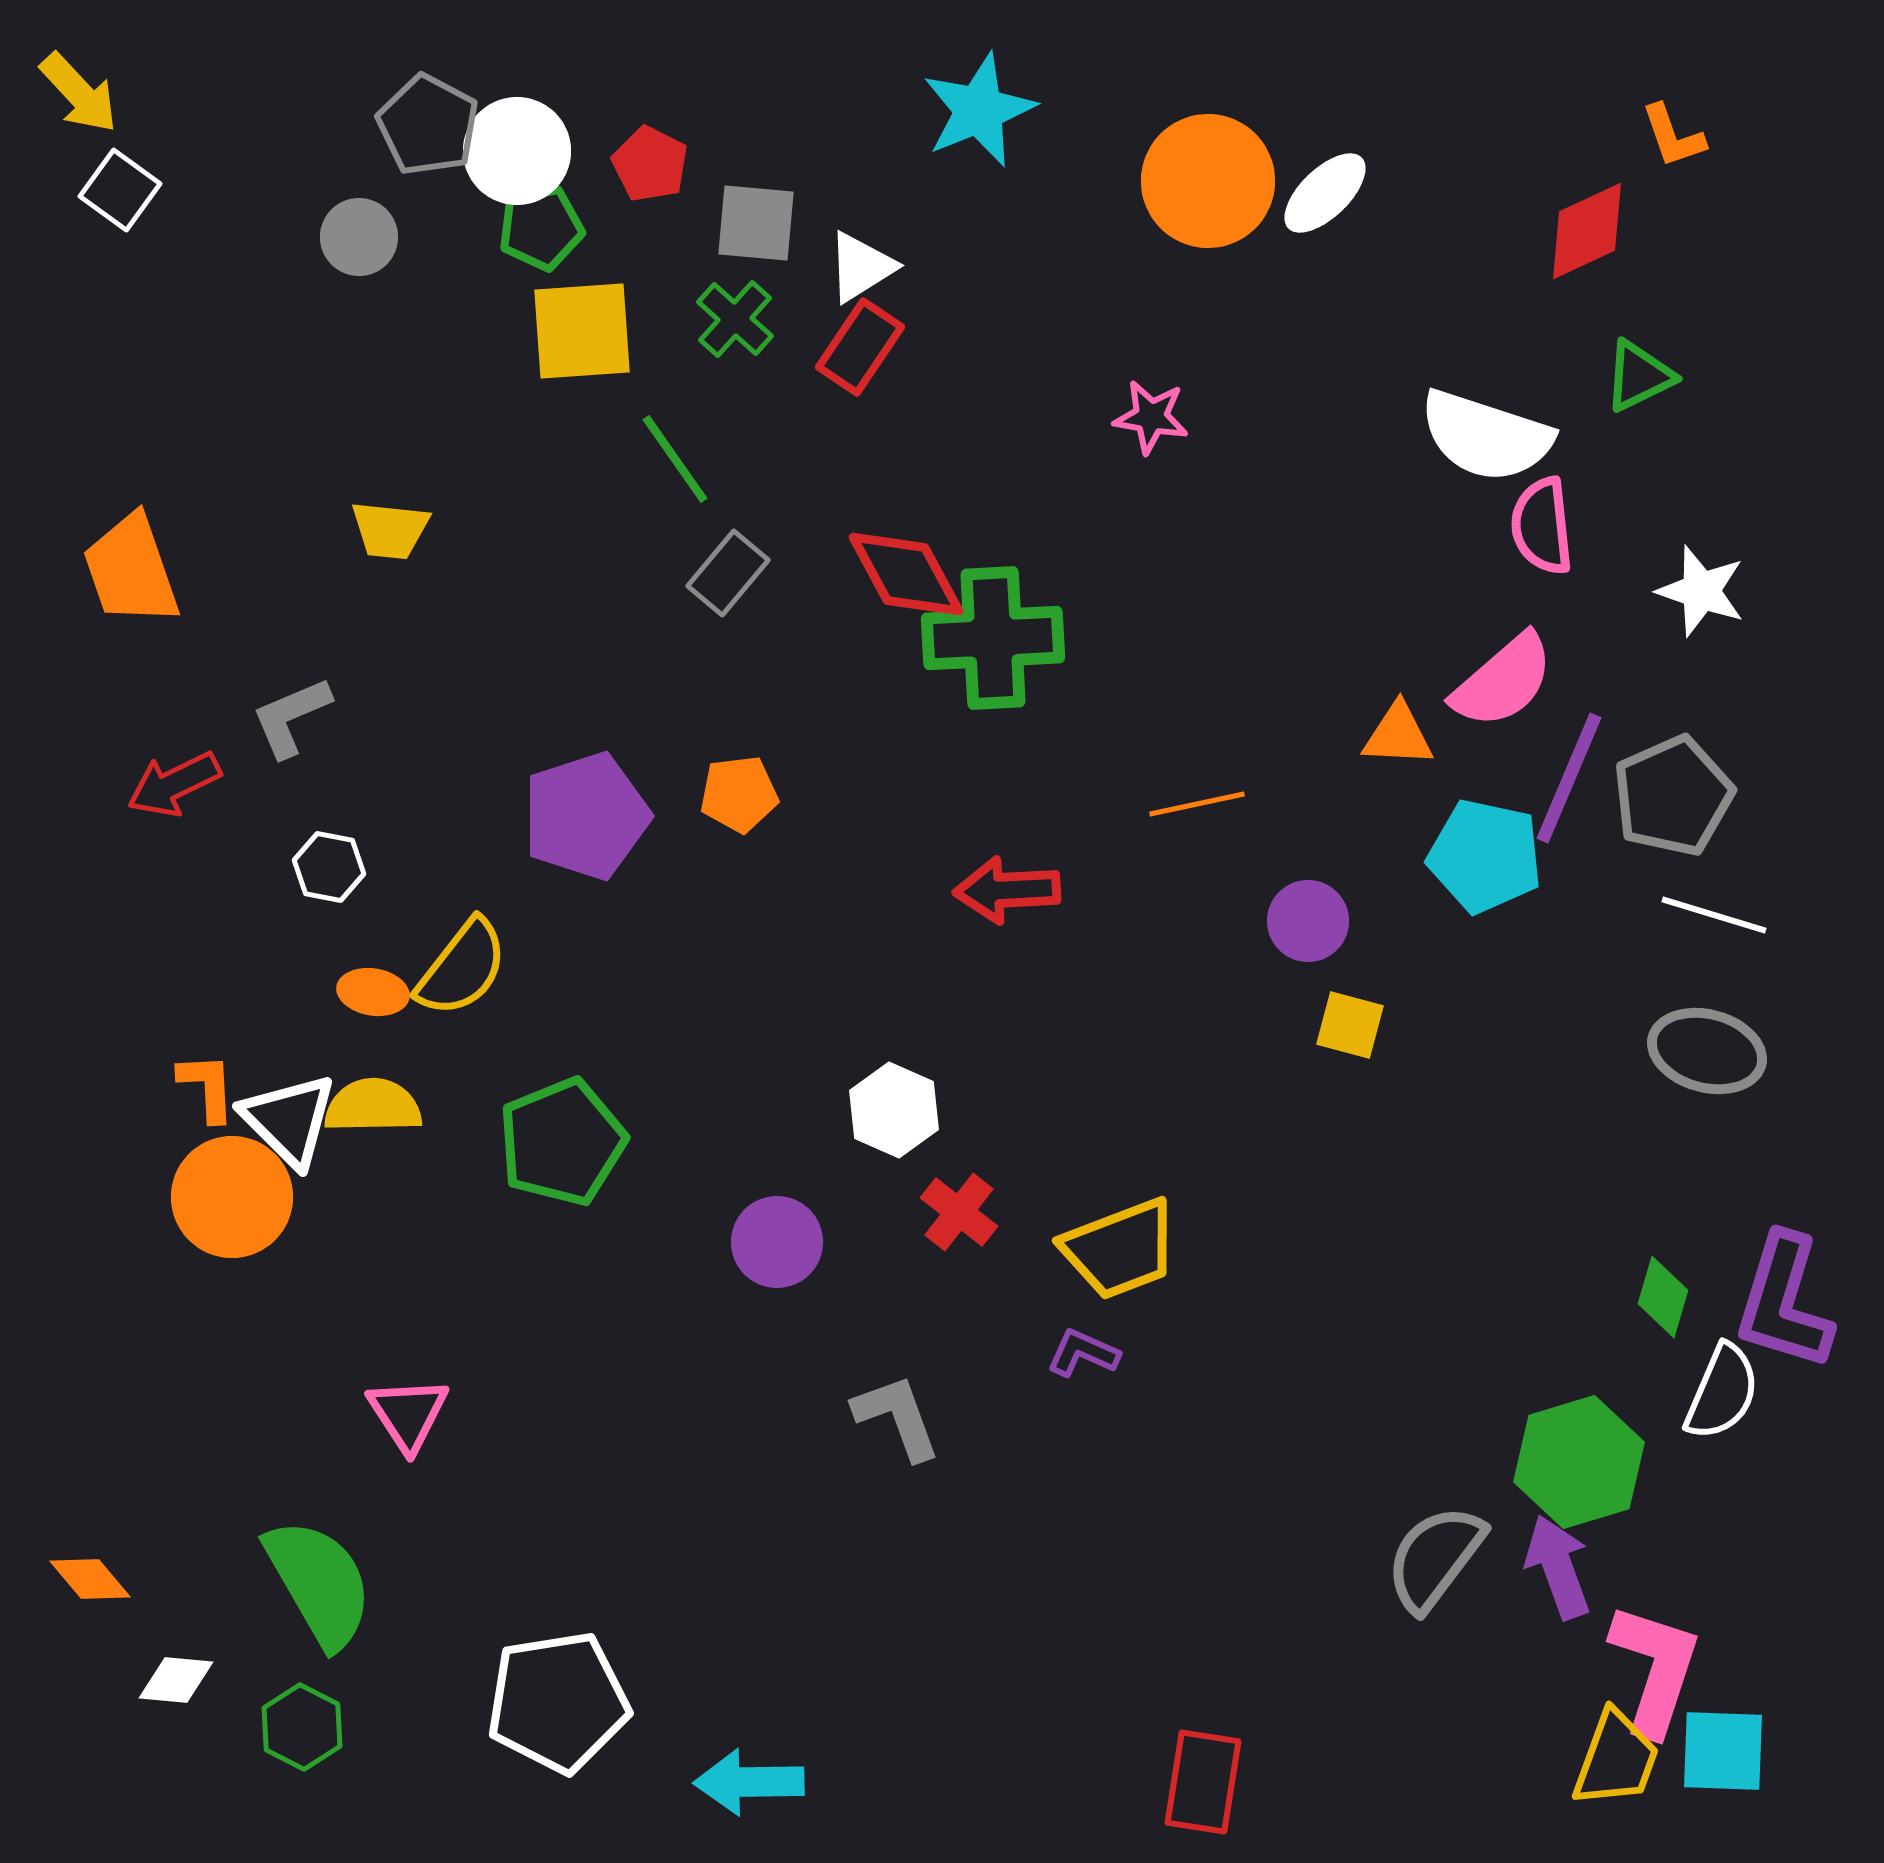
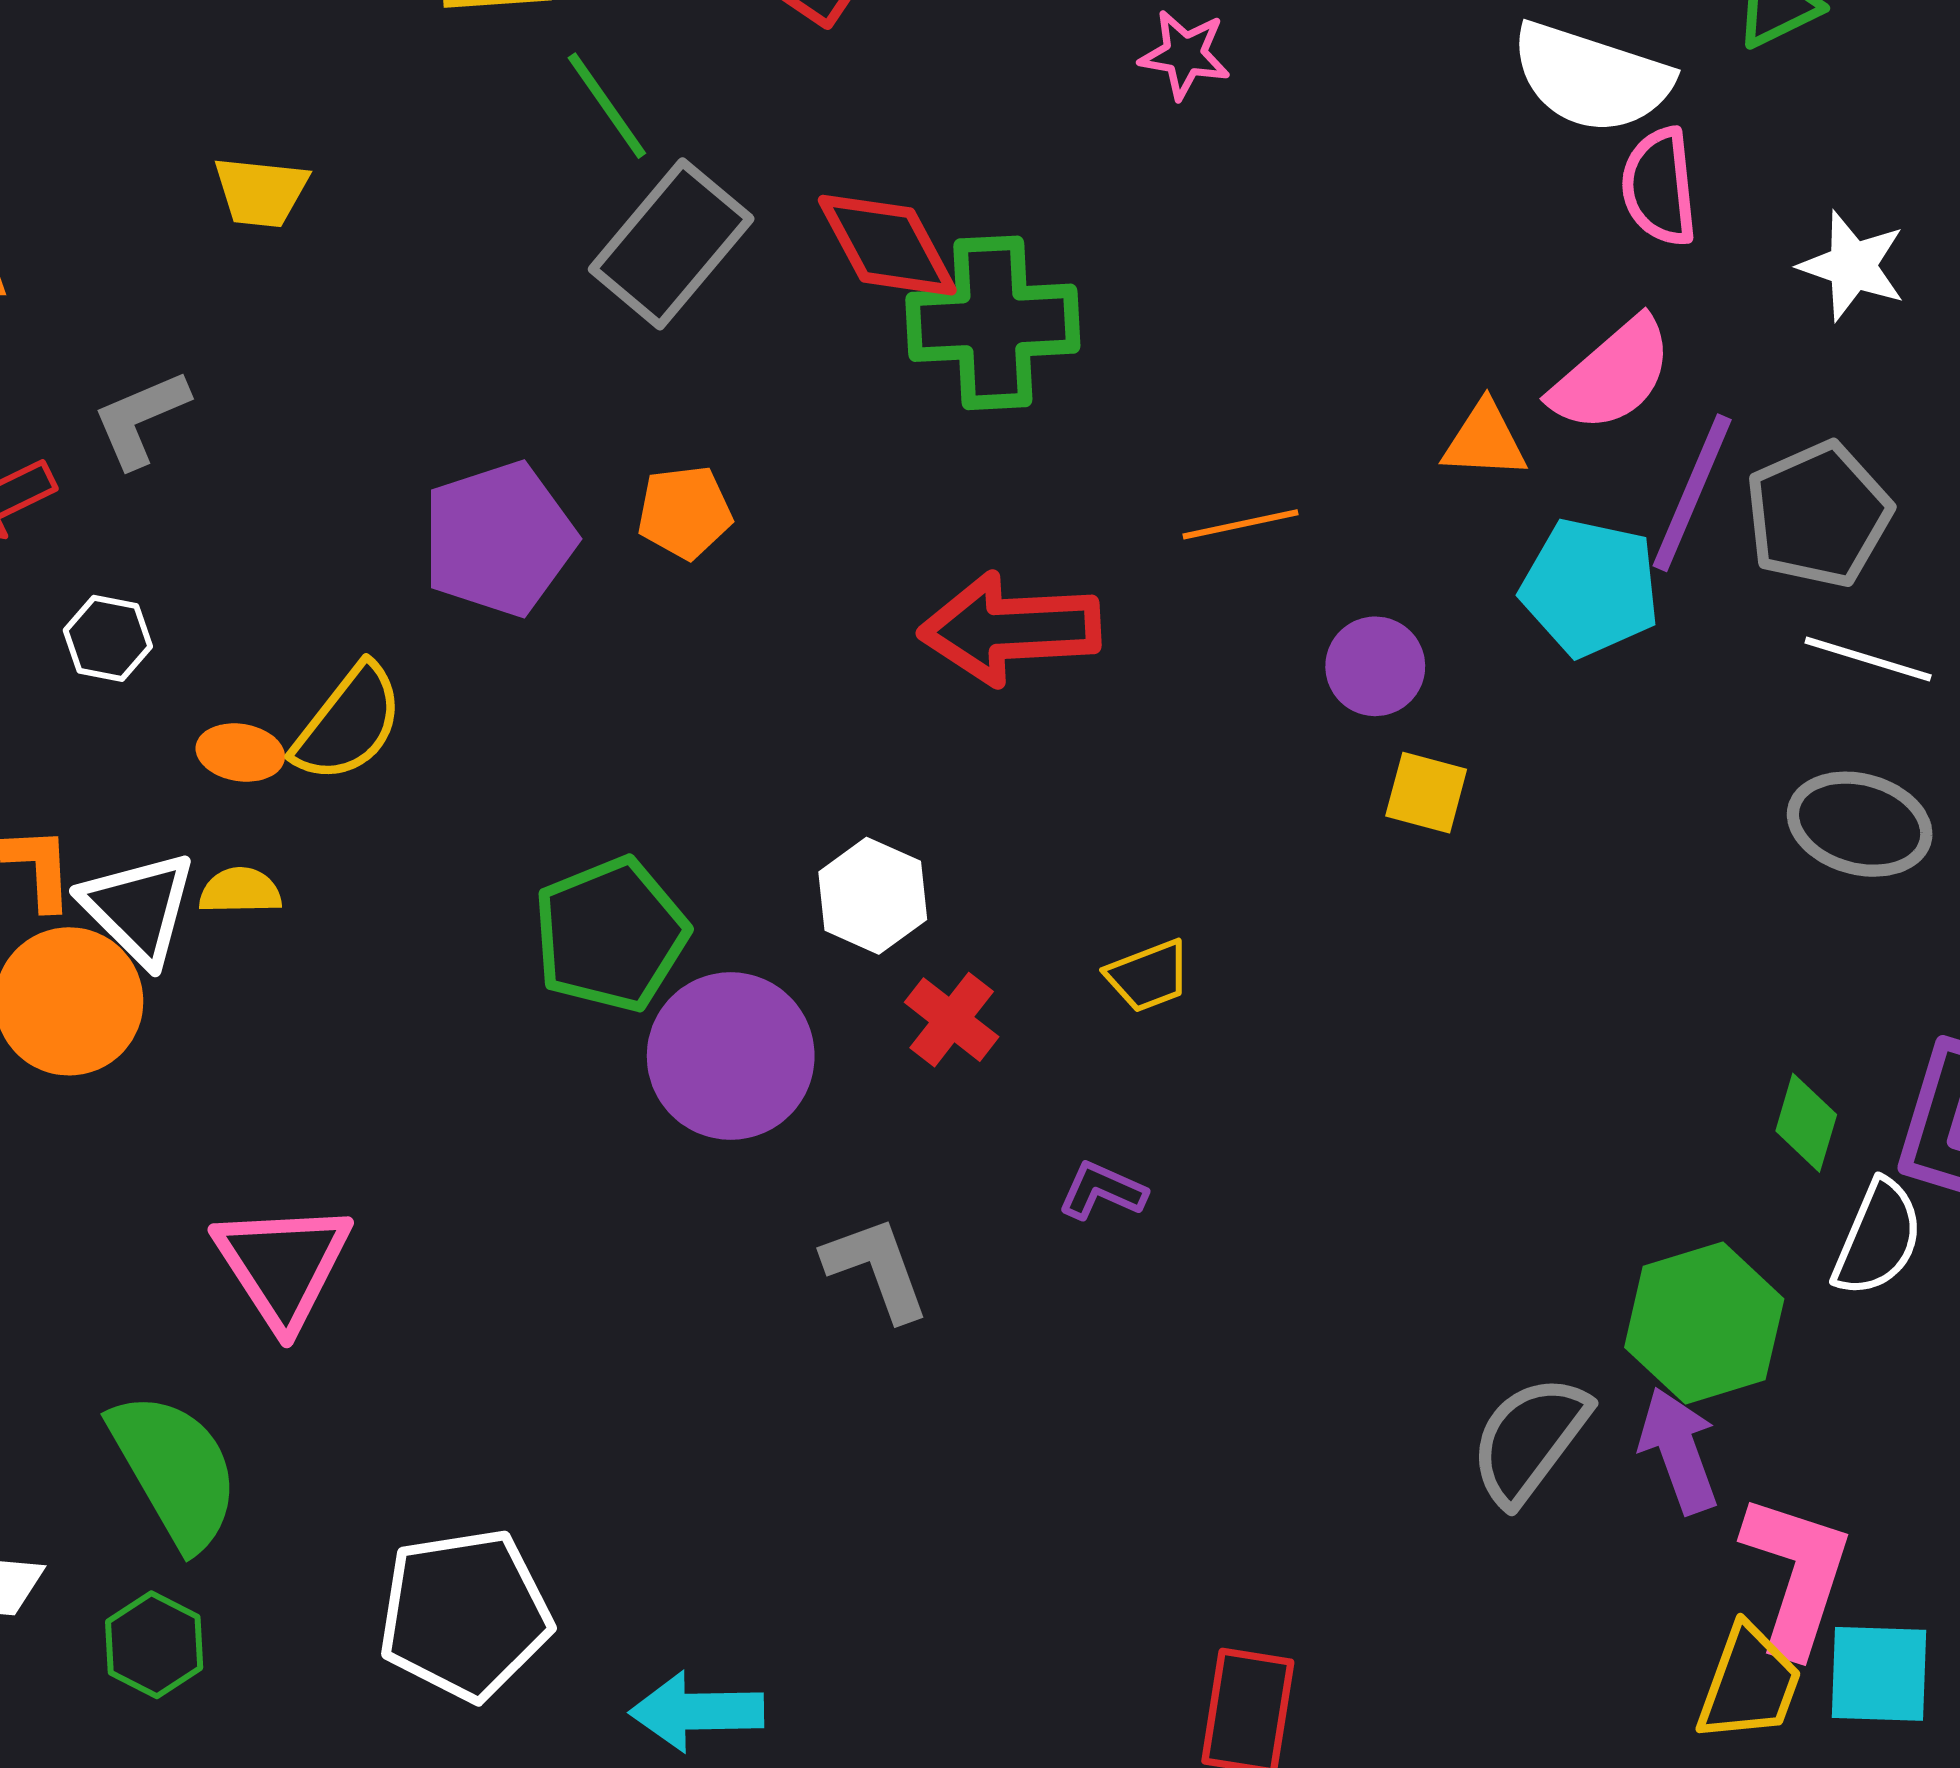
gray rectangle: (728, 573) -> (671, 244), size x1.6
white hexagon: (329, 867) -> (108, 638), moved
red arrow: (1007, 890) -> (1010, 629), size x1.4
yellow semicircle: (373, 1106) -> (240, 891), size x0.7
green pentagon: (562, 1142) -> (611, 935), moved
purple circle: (777, 1242) -> (731, 1056), size x1.5
yellow trapezoid: (1120, 1249) -> (1148, 976), moved, size x0.6
pink triangle: (408, 1414) -> (283, 1265), size x1.4

